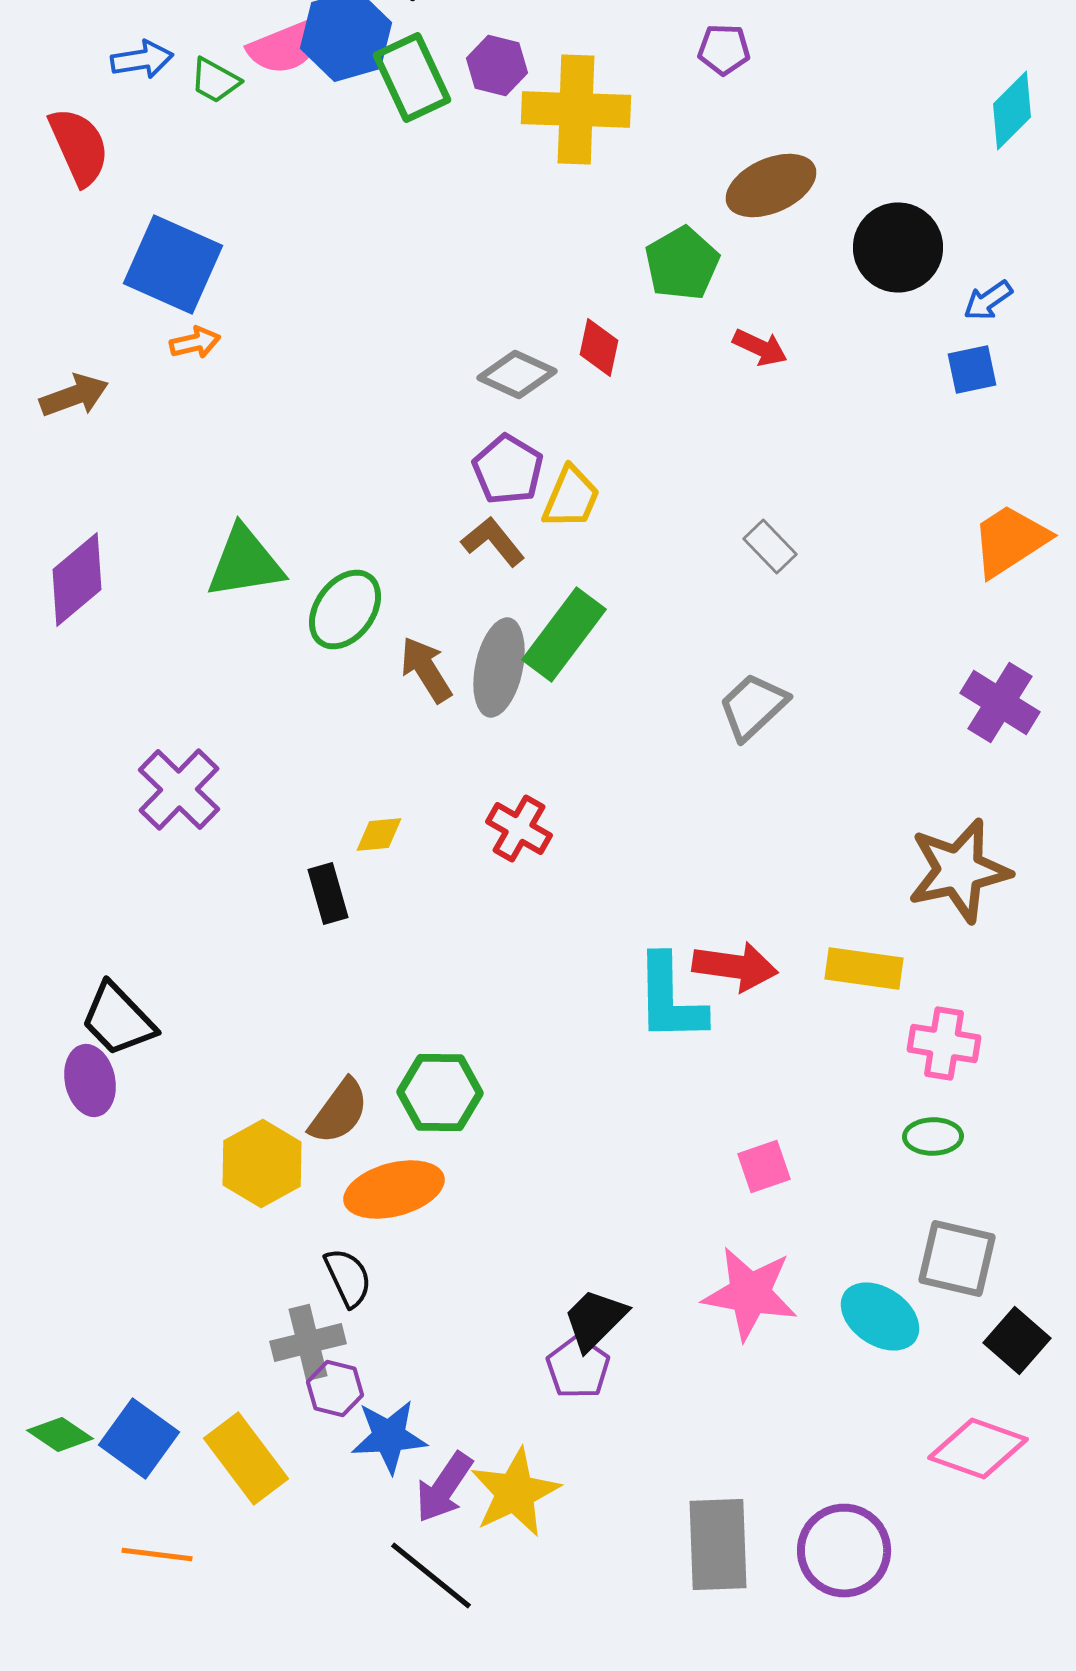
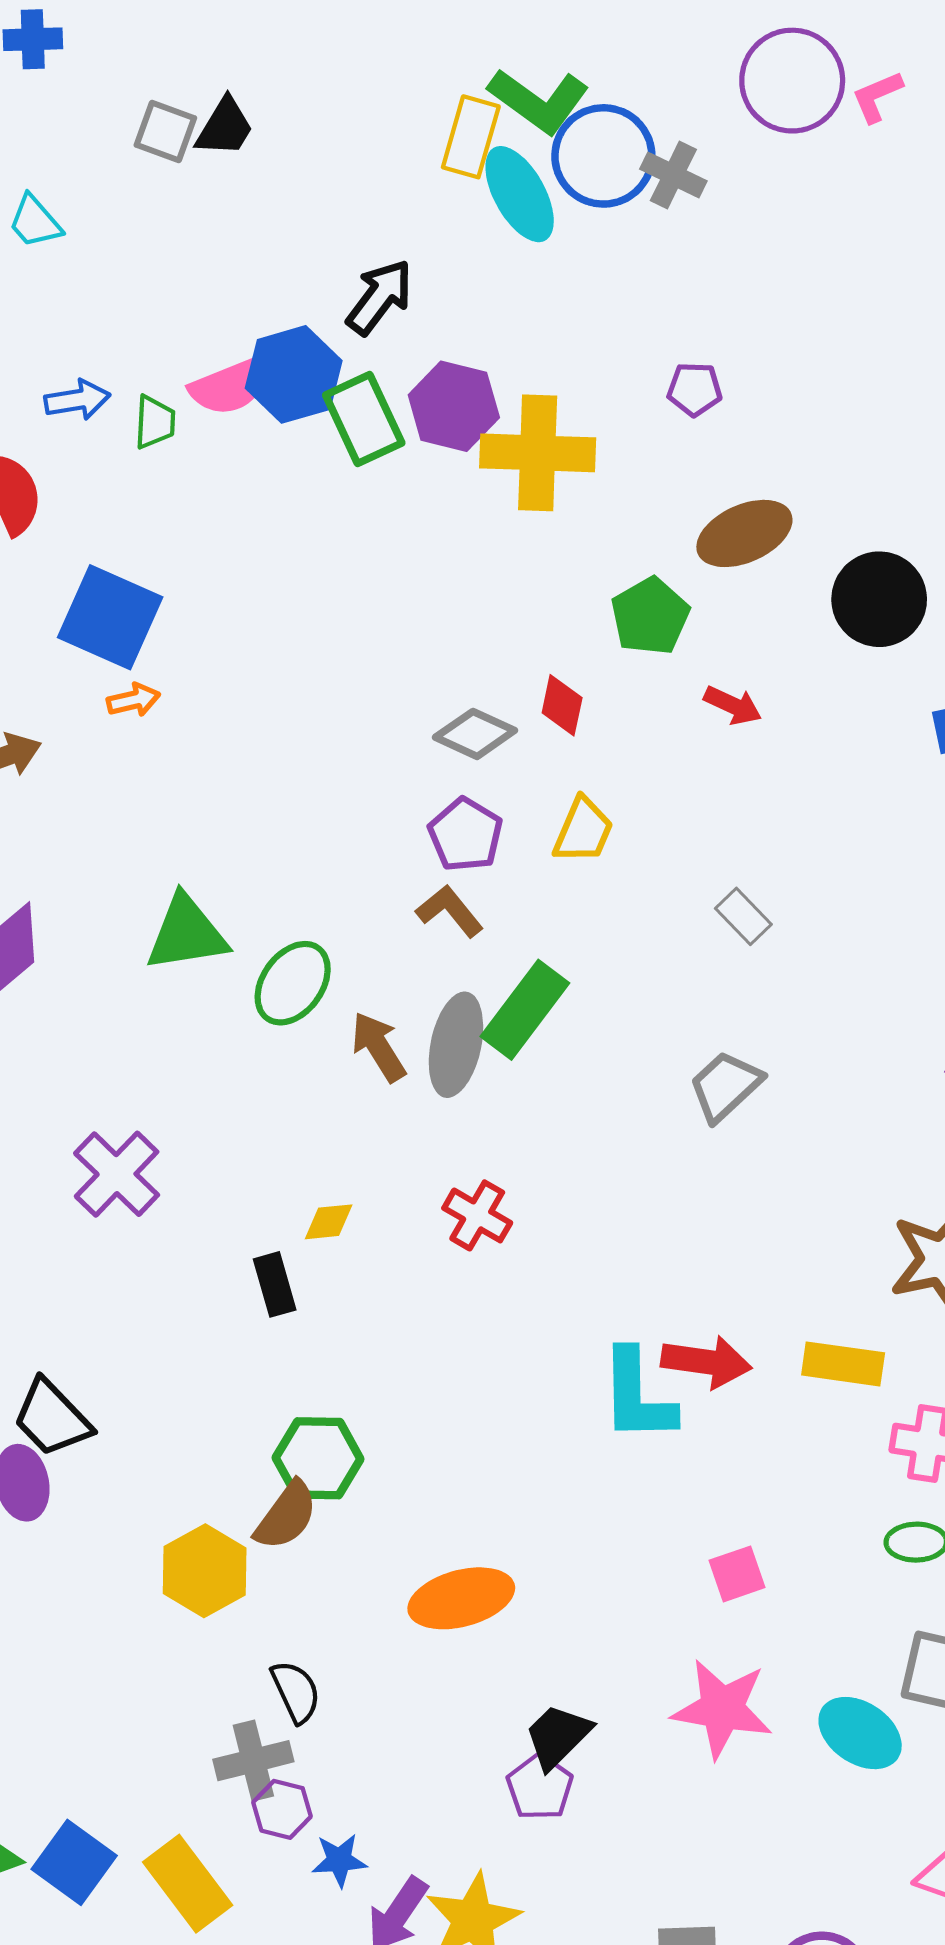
purple hexagon: (497, 66) -> (454, 406), size x1.4
green trapezoid: (215, 80) -> (155, 422), turned -116
yellow trapezoid: (571, 498) -> (583, 830), moved
green hexagon: (440, 1092) -> (318, 1458), moved
orange ellipse: (394, 1190) -> (461, 1598), moved
blue star: (389, 1436) -> (339, 1860), size x0.7

